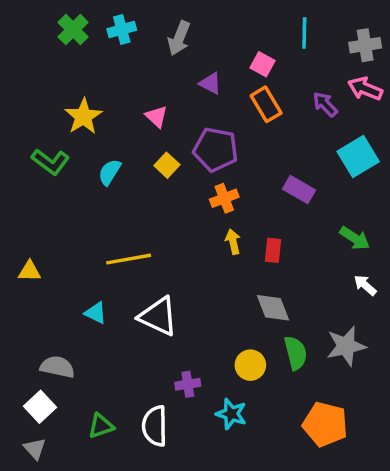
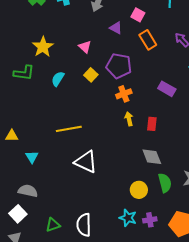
pink square: (263, 64) -> (138, 15), moved
green L-shape: (50, 162) -> (24, 73), turned -30
cyan triangle: (96, 313) -> (32, 157), moved, turned 32
purple cross: (188, 384) -> (150, 220), moved

